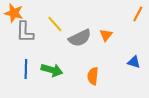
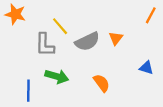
gray L-shape: (25, 32) -> (45, 45), moved
blue line: (26, 69) -> (28, 91), moved
orange semicircle: (93, 76) -> (102, 83), turned 138

